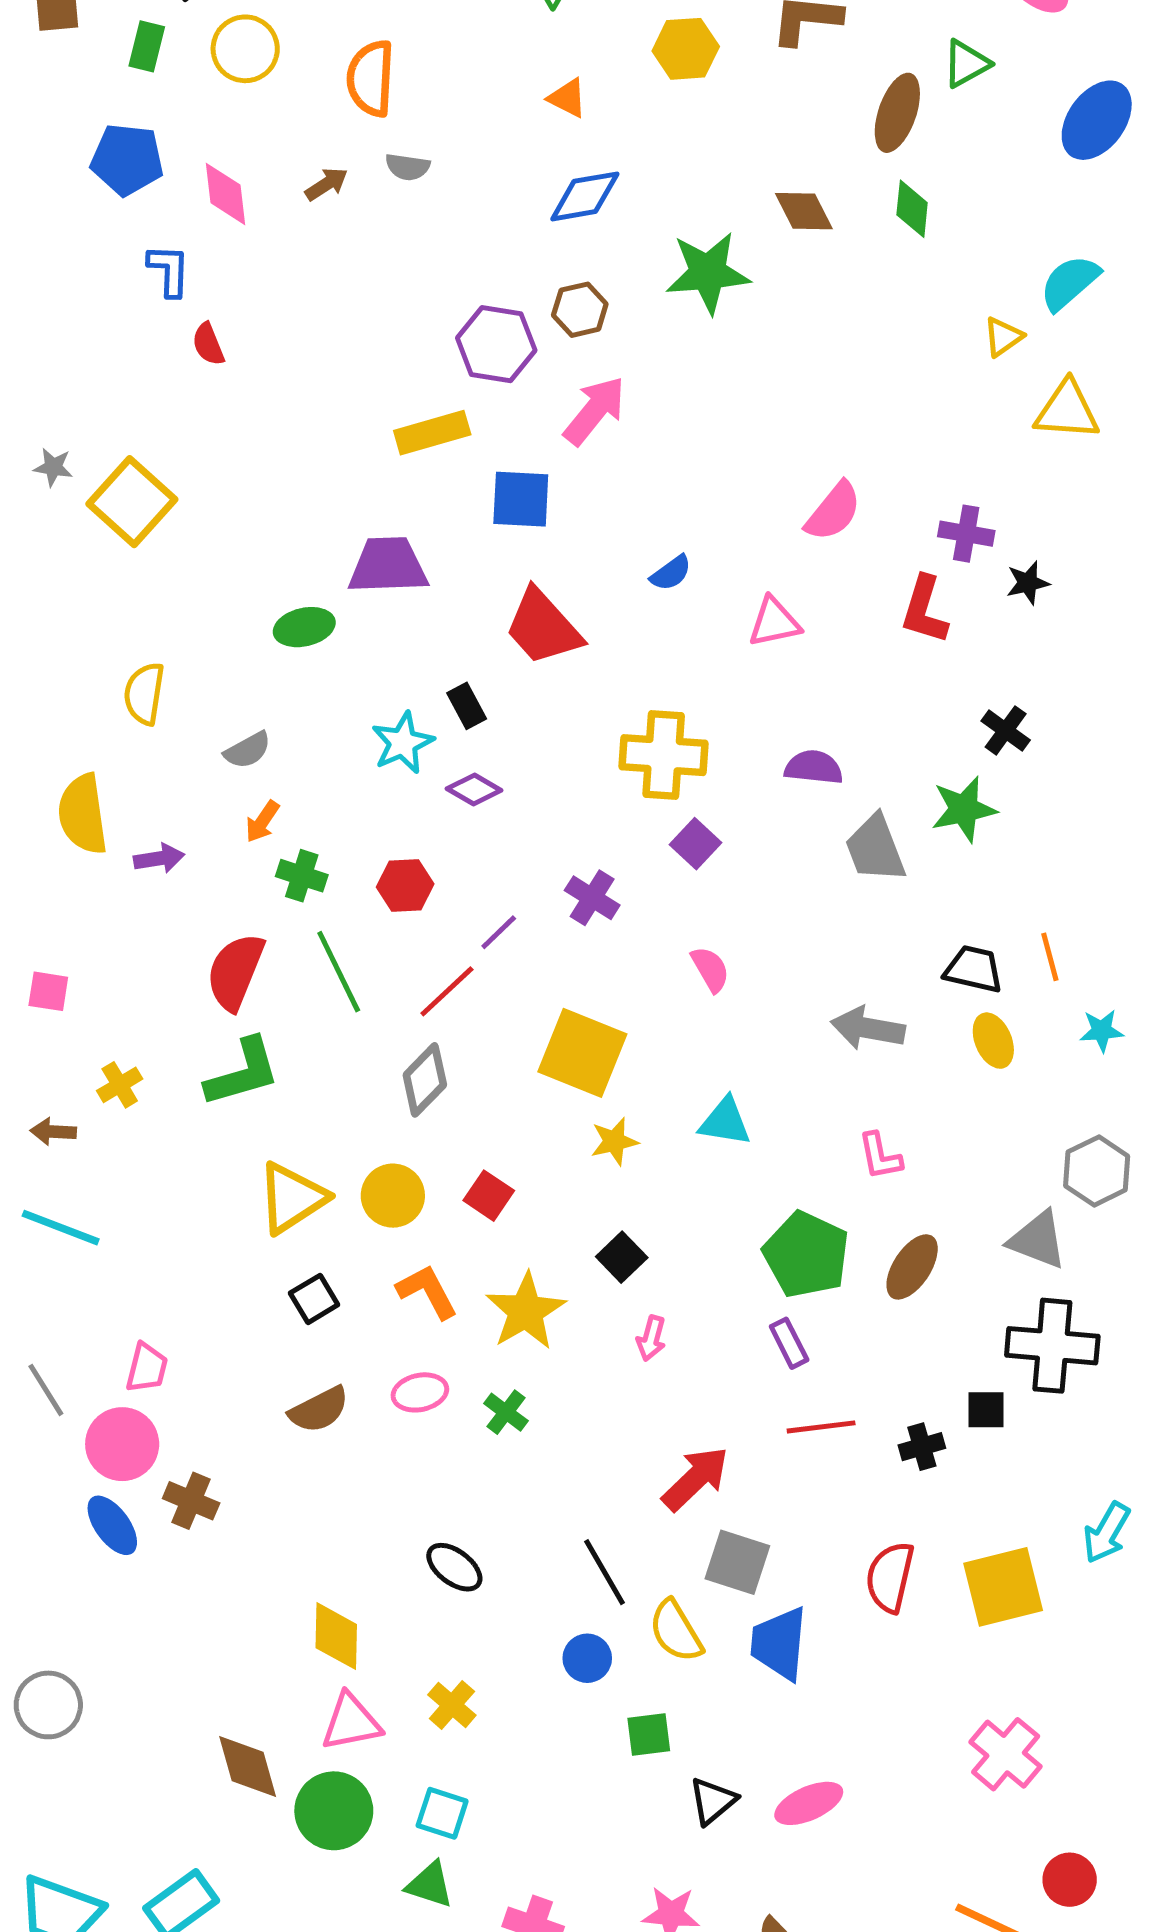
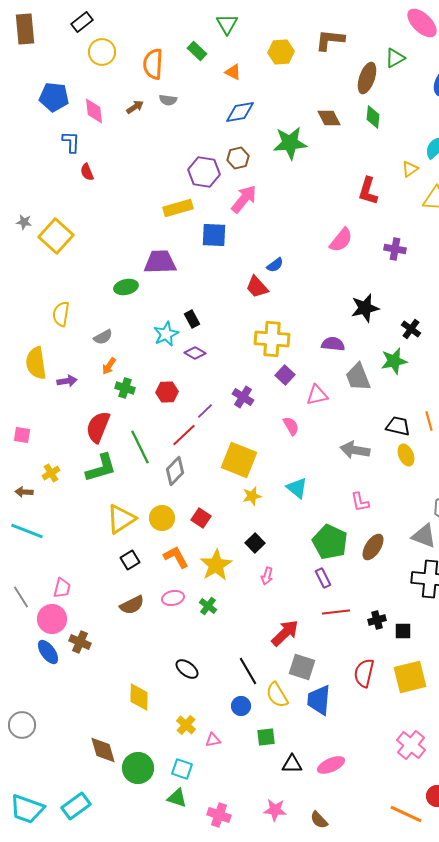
green rectangle: (147, 46) -> (197, 51), moved, turned -60
black star: (1028, 583) -> (365, 308), moved, size x1.6
red L-shape: (924, 610) -> (368, 191), moved
pink triangle: (774, 622) -> (317, 395), moved
red trapezoid: (543, 627) -> (257, 287), moved, size x0.7
green line: (339, 972) -> (140, 447), moved
cyan triangle: (725, 1122) -> (297, 488), turned 30
black square: (986, 1410) -> (403, 631), moved
pink triangle: (351, 1722) -> (213, 740), moved, size x0.6
black triangle: (713, 1801) -> (292, 764), turned 40

